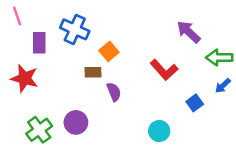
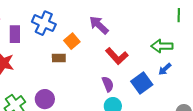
purple arrow: (189, 32) -> (99, 25), moved
purple semicircle: (114, 92) -> (108, 84), moved
blue square: (195, 103) -> (142, 83), size x1.5

